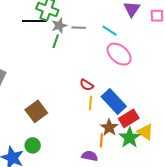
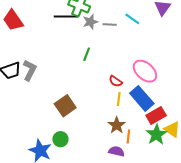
cyan line: (110, 31) -> (132, 19), moved
green line: (56, 41) -> (87, 54), moved
pink ellipse: (119, 54) -> (145, 71), moved
brown star: (109, 127) -> (117, 125), moved

